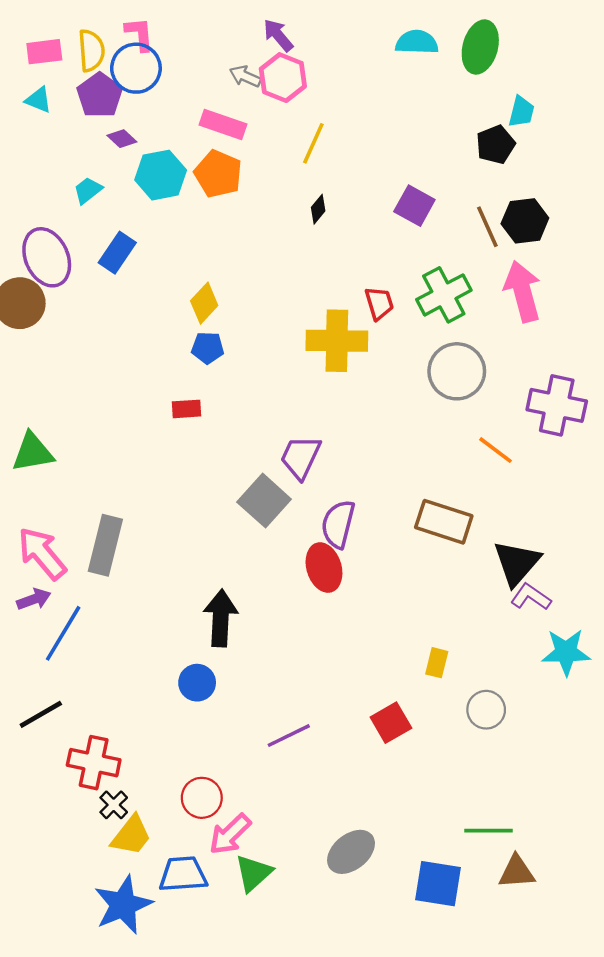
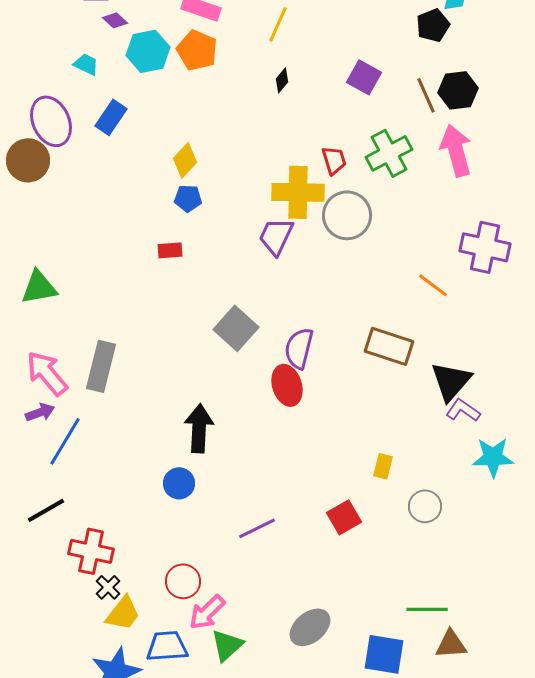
cyan trapezoid: (88, 190) -> (86, 64), turned 64
gray circle: (457, 371) -> (347, 215), moved
purple trapezoid: (300, 457) -> (276, 236), moved

